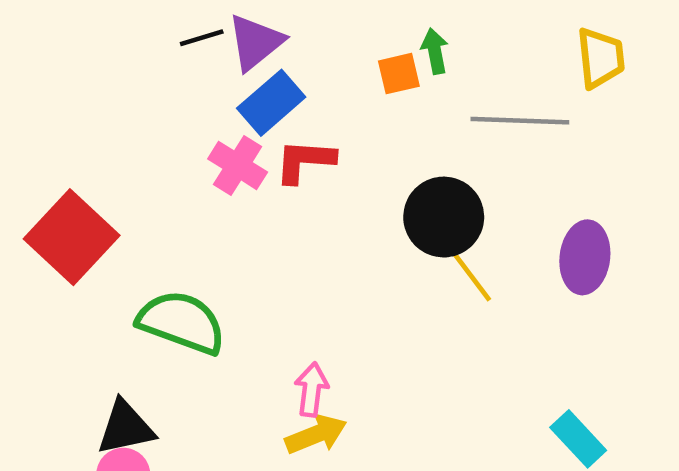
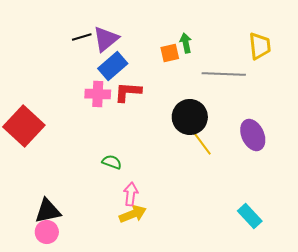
pink cross: (238, 165) -> (98, 94), turned -30
purple ellipse: (585, 257) -> (253, 135), turned -32
green semicircle: (182, 322) -> (112, 162), moved, size x0.5

